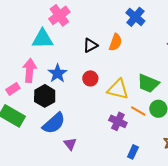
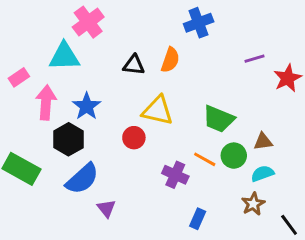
blue cross: (135, 17) -> (199, 23), turned 30
black triangle: (90, 45) -> (134, 65), turned 35
red circle: (90, 78) -> (134, 138), moved
pink rectangle: (13, 89) -> (19, 77), moved
yellow triangle: (118, 89) -> (158, 111), moved

